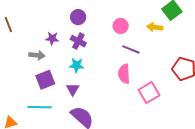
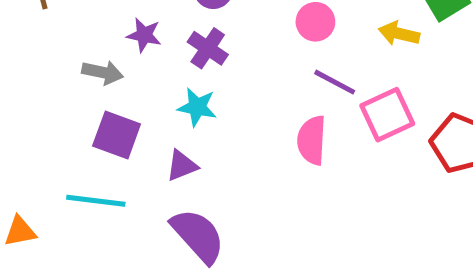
purple square: (45, 80) -> (117, 135), turned 36
purple triangle: (73, 89) -> (182, 166), turned 32
pink square: (149, 93) -> (387, 115), moved

